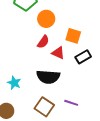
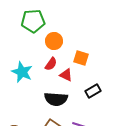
black rectangle: (83, 57) -> (93, 91), moved
cyan star: (14, 83) -> (22, 72), moved, size x1.5

